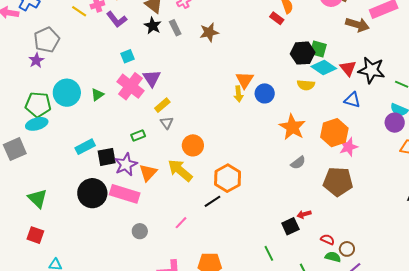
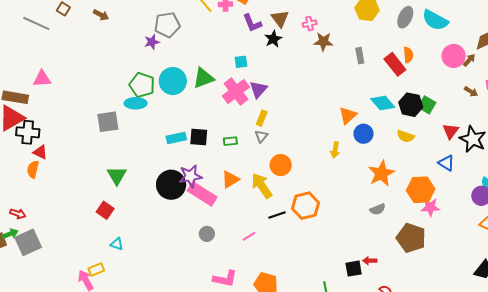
red rectangle: (277, 18) -> (395, 64), size x1.6
purple L-shape: (117, 19) -> (252, 23), moved
brown arrow: (357, 25) -> (471, 92), size x0.6
gray rectangle: (175, 28) -> (360, 56), moved
brown star: (209, 32) -> (323, 42), moved
cyan diamond: (324, 67) -> (383, 103), moved
yellow arrow: (238, 94) -> (335, 150), moved
green triangle: (97, 95) -> (203, 78), moved, size x1.6
yellow rectangle: (162, 105) -> (262, 118), turned -42
black square: (107, 157) -> (199, 137), moved
purple star: (126, 164) -> (190, 176), moved
black line: (212, 201) -> (277, 215), moved

